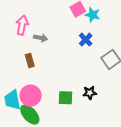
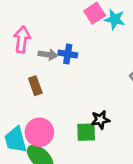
blue cross: (86, 40) -> (68, 54), moved, turned -32
black star: (90, 93) -> (100, 120), moved

